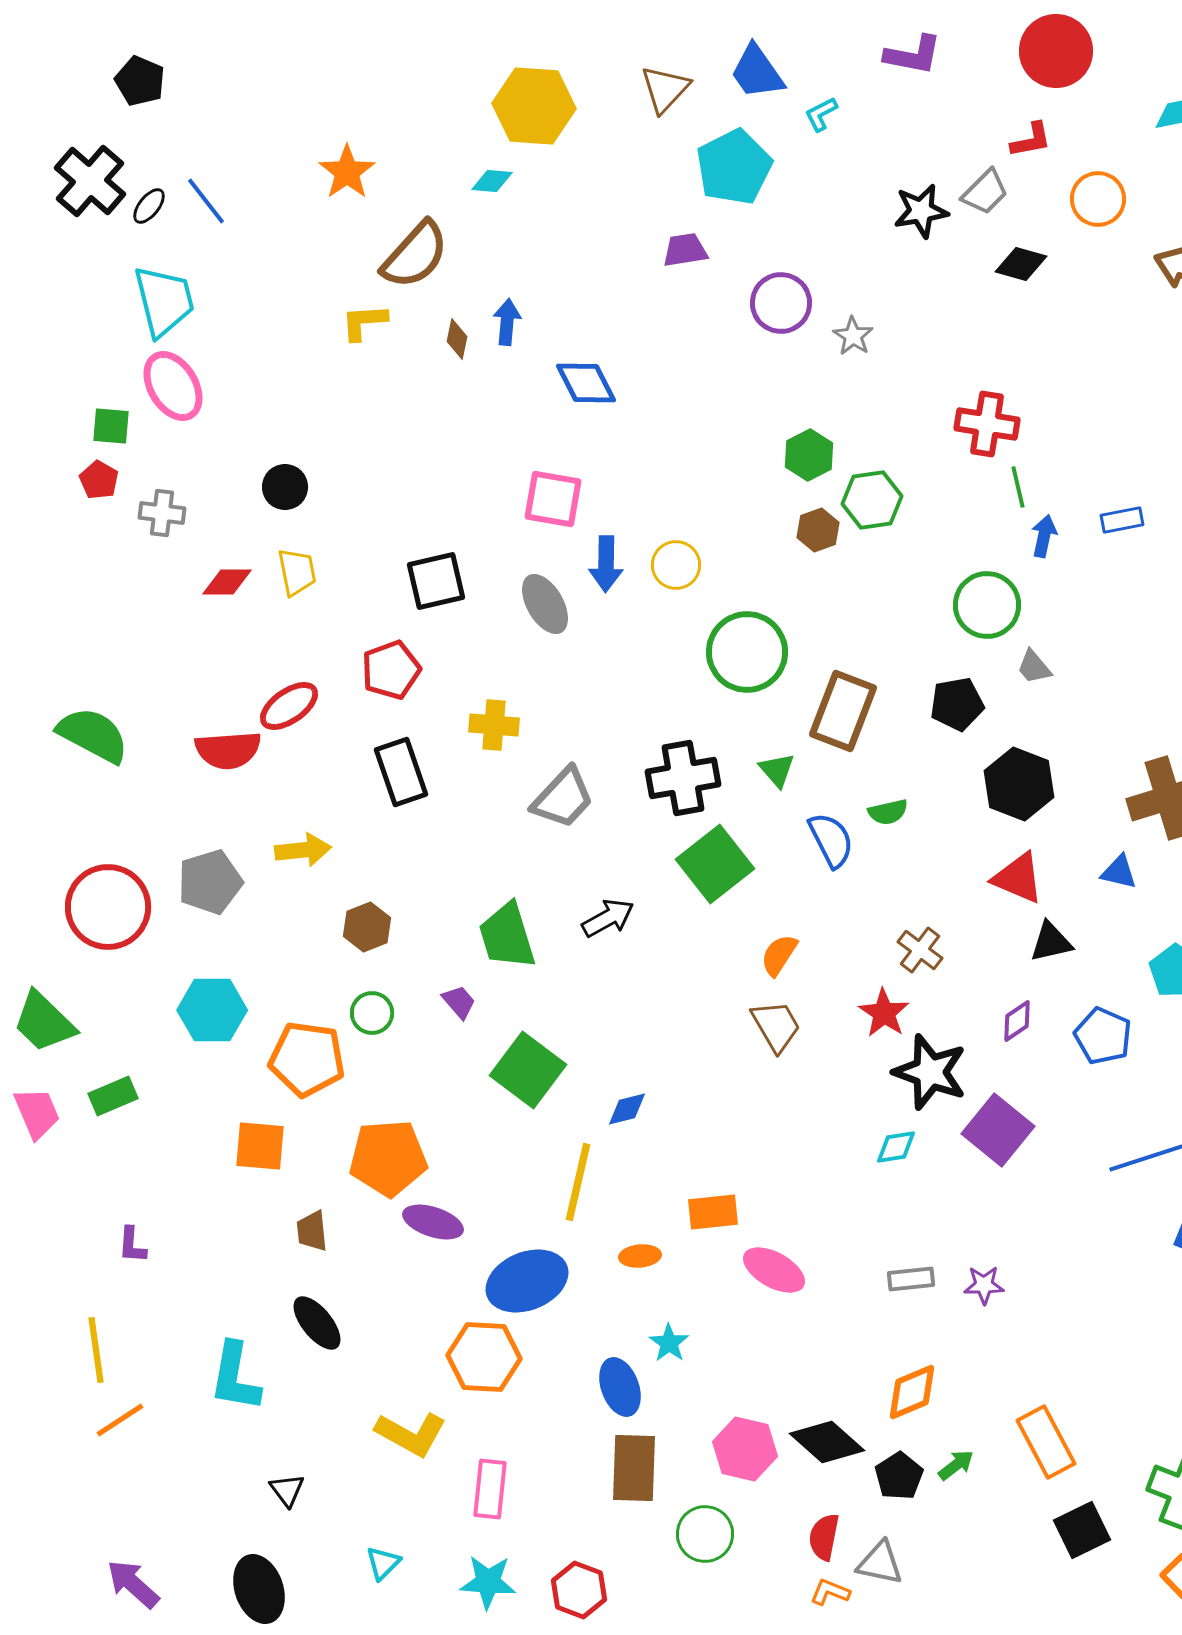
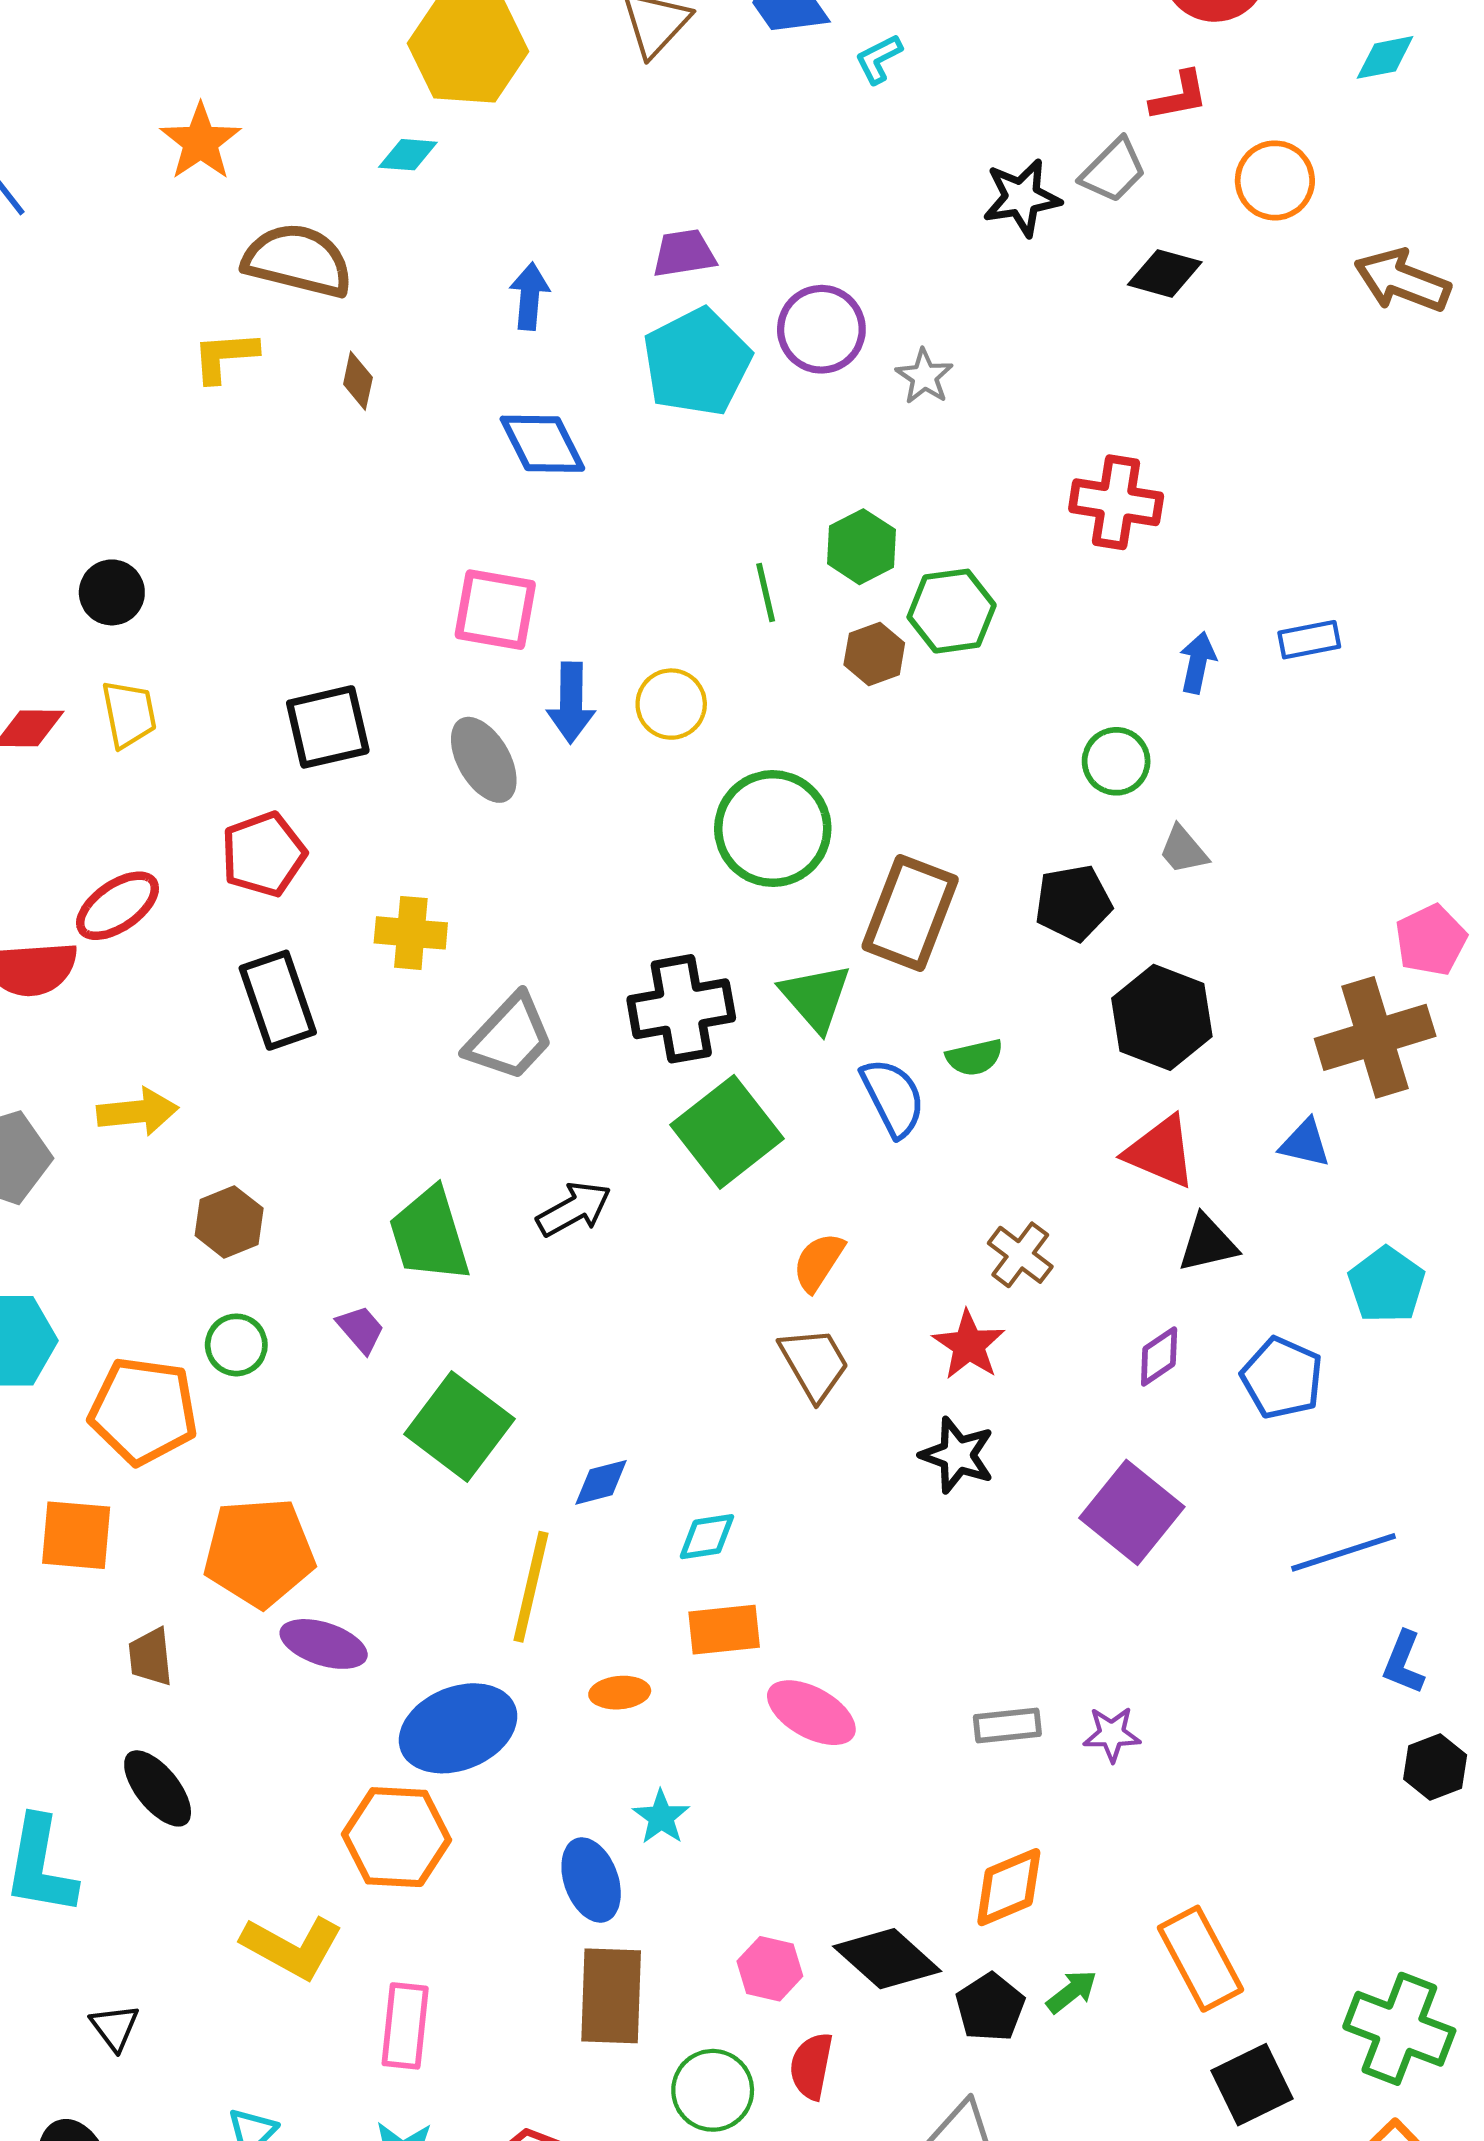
cyan pentagon: (734, 167) -> (697, 362), moved
brown semicircle: (415, 255) -> (298, 261), turned -118
blue arrow: (507, 322) -> (530, 296), moved
green line: (1018, 487) -> (766, 592), moved
green circle: (987, 605) -> (1116, 761), size x0.7
green triangle: (777, 770) -> (816, 997), size x1.4
black star: (930, 1072) -> (957, 1455), moved, size x0.7
cyan diamond: (896, 1147) -> (707, 1537), moved
pink hexagon: (745, 1449) -> (770, 1969), size x0.7
red semicircle: (824, 1537) -> (811, 2066), moved

